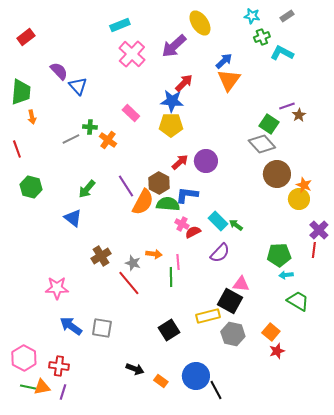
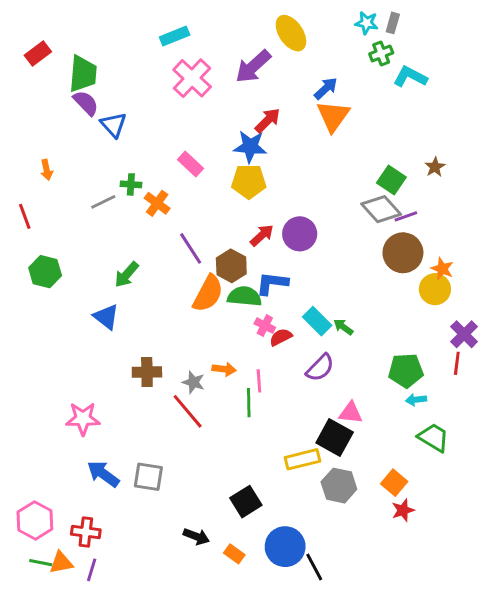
gray rectangle: (287, 16) -> (393, 23), moved, turned -40
green trapezoid: (21, 92) -> (83, 74), moved
purple line: (287, 106) -> (406, 216), moved
purple line: (126, 186) -> (191, 248), moved
brown cross: (101, 256) -> (147, 372), turned 30
black square: (169, 330) -> (246, 502), moved

